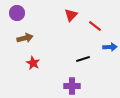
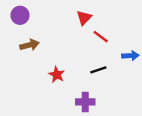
red line: (95, 26) -> (101, 37), moved
red star: (33, 63) -> (57, 75), moved

